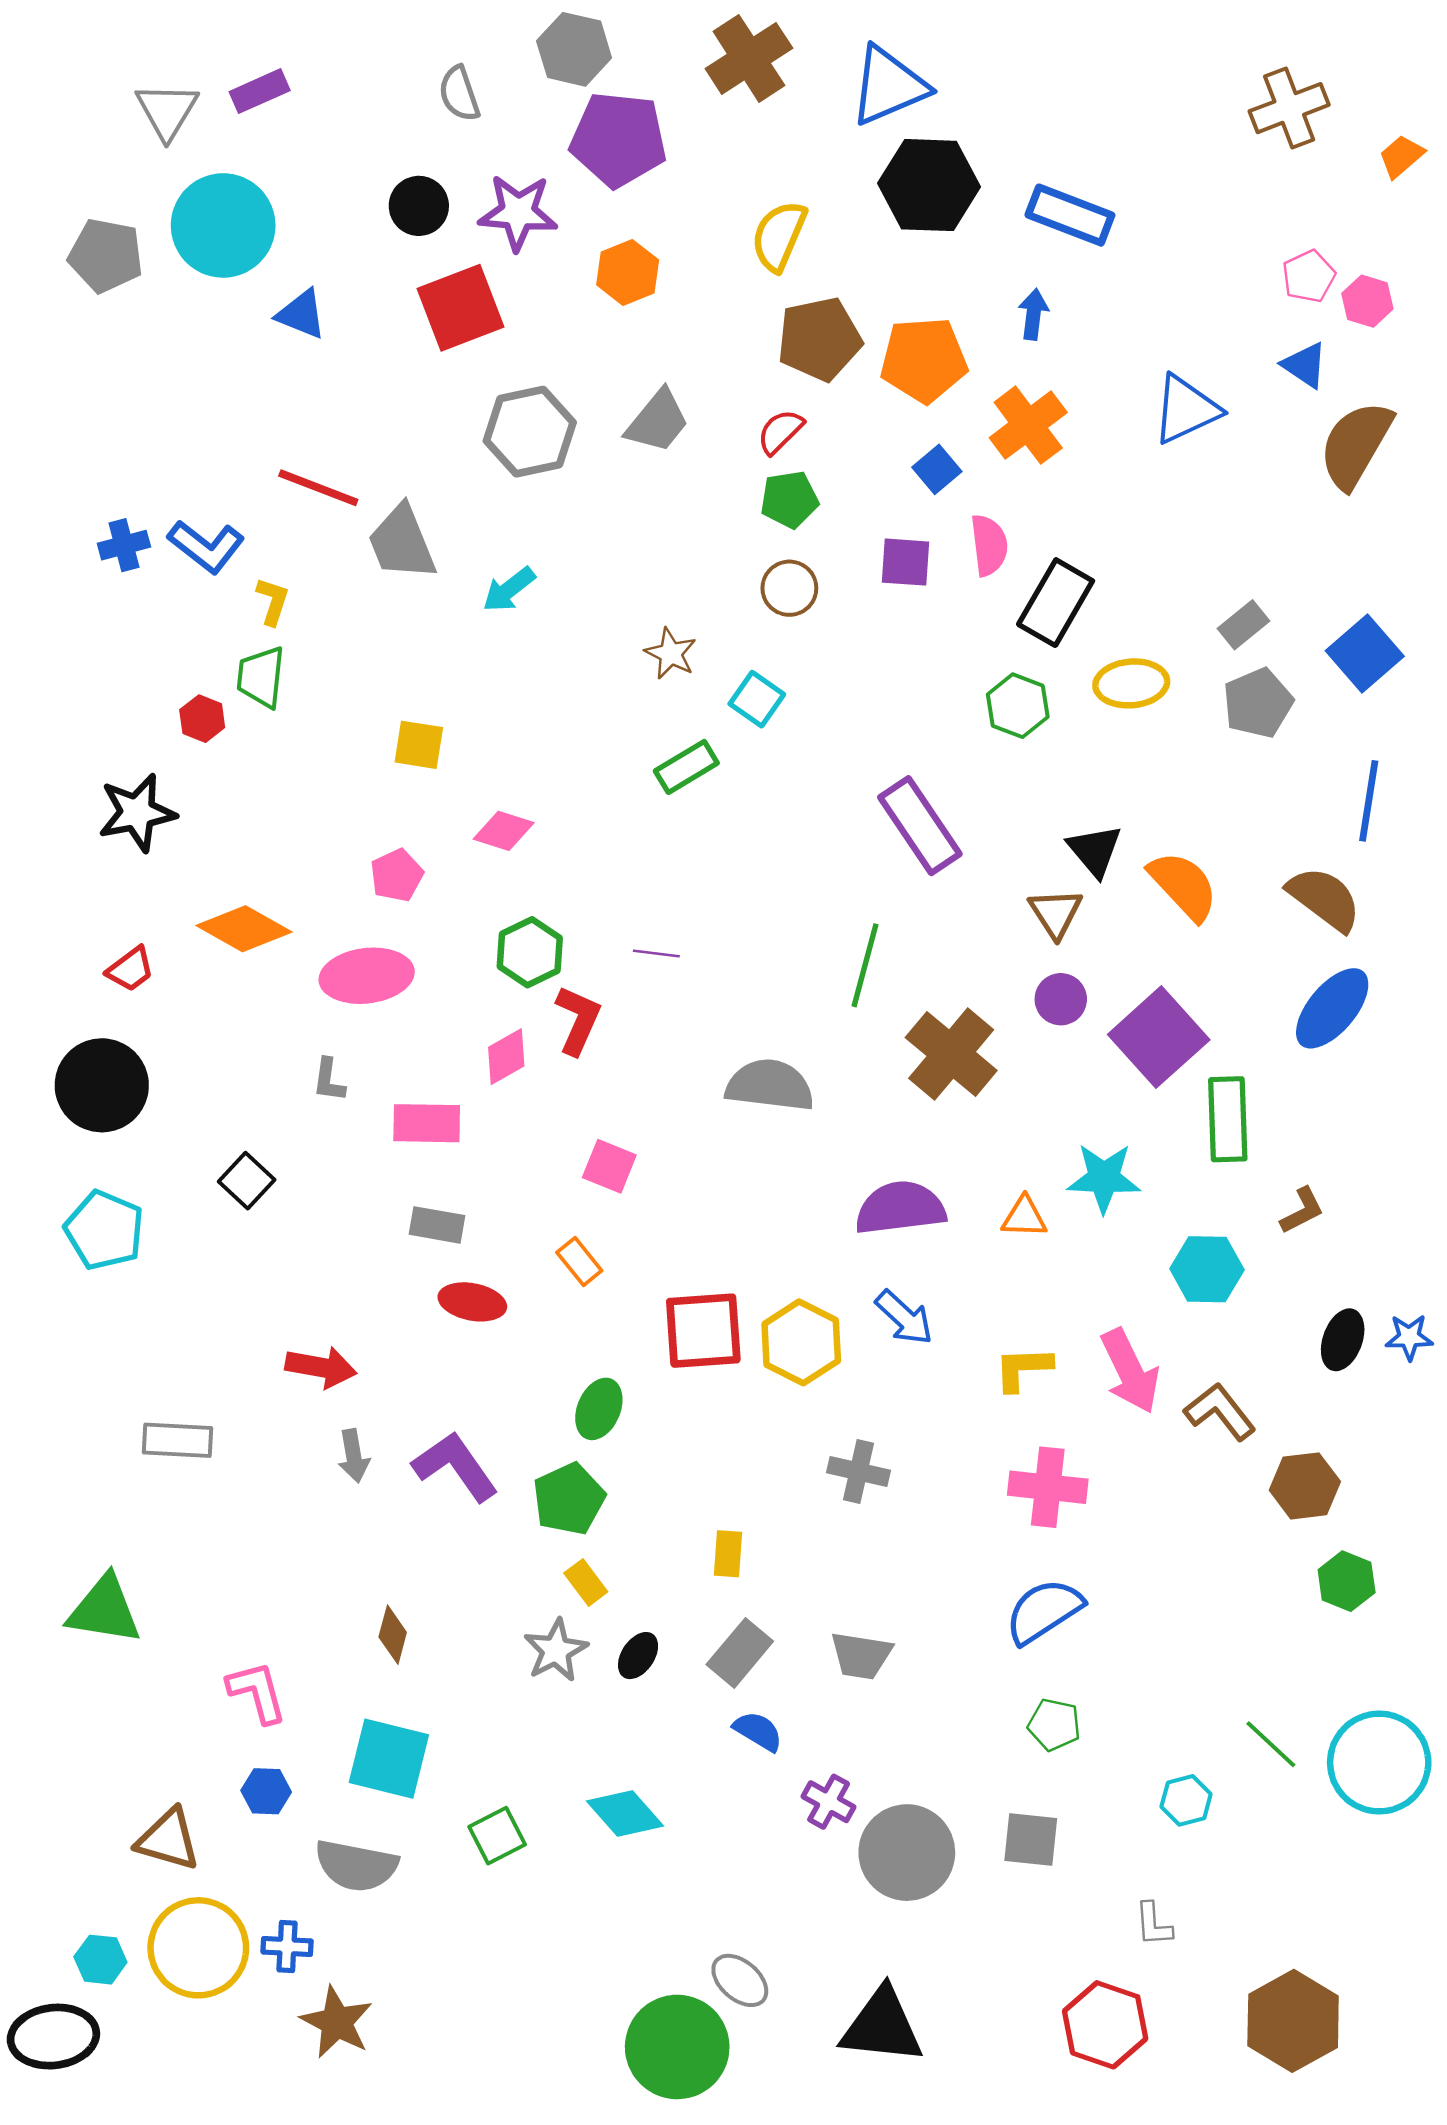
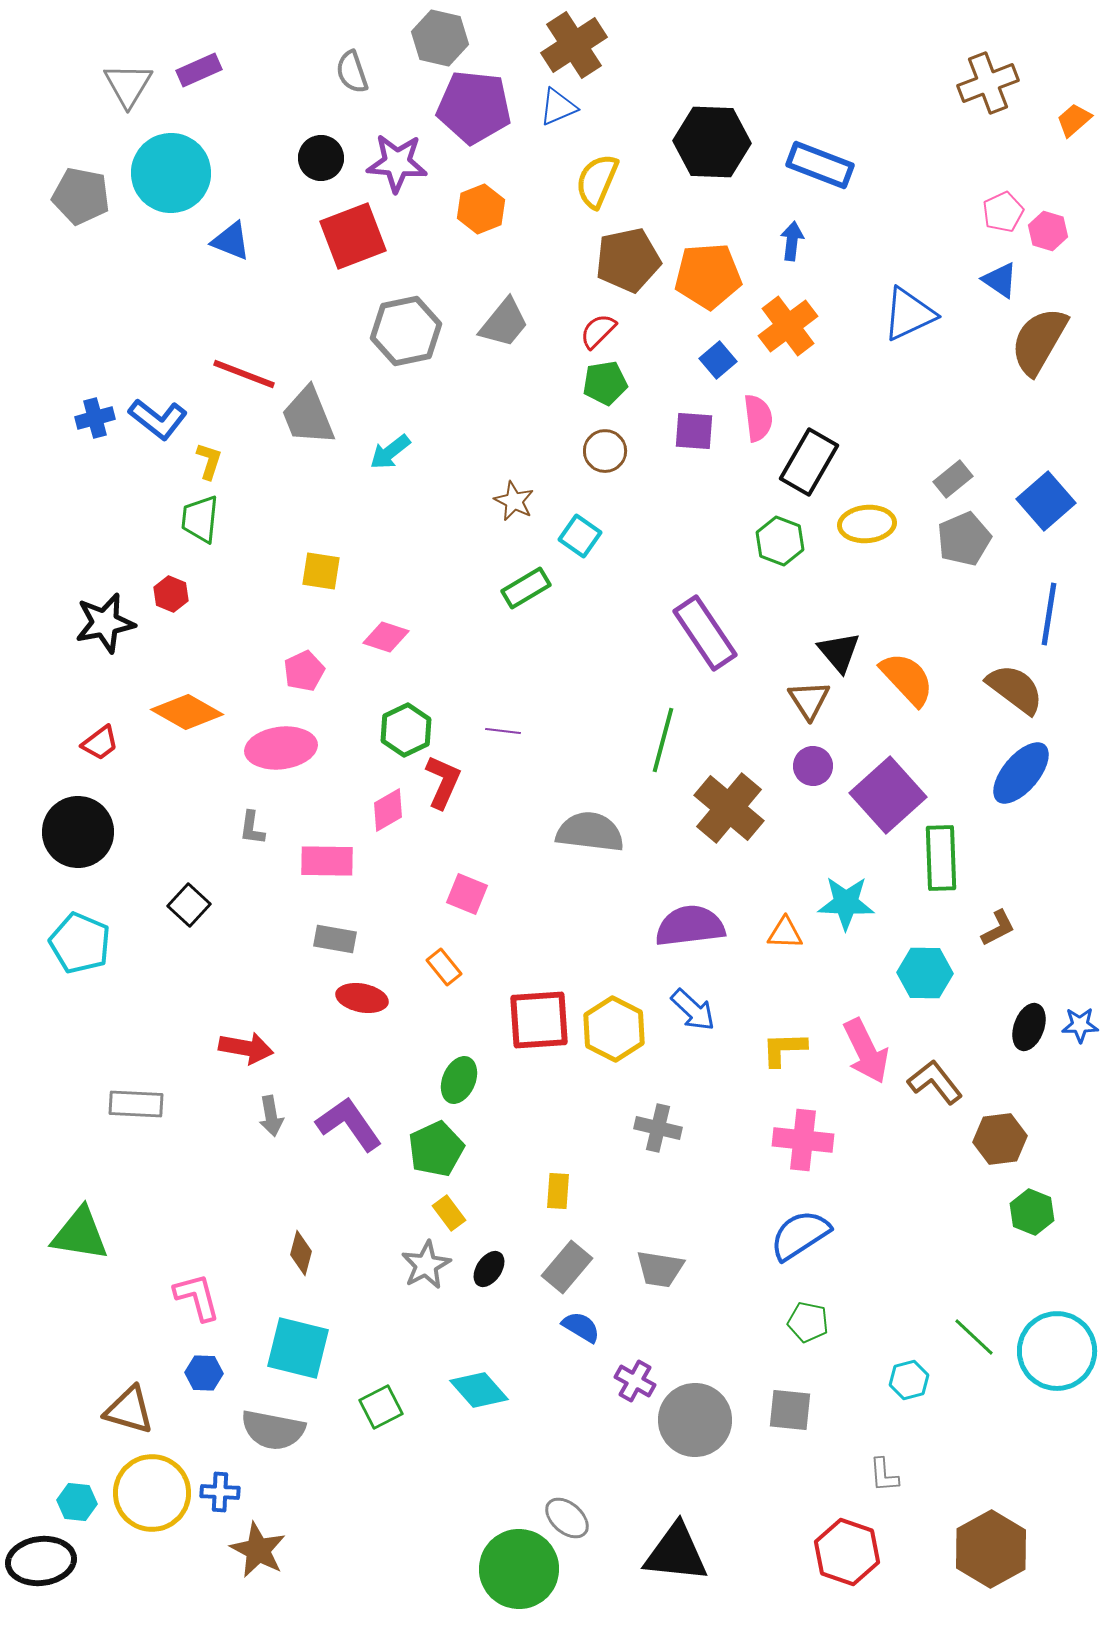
blue triangle: (889, 86) -> (558, 107), moved, size x0.6
red hexagon: (202, 719) -> (171, 594), moved

